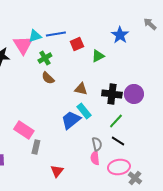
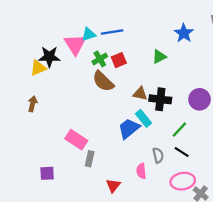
red square: (77, 44) -> (119, 60), moved
brown semicircle: (48, 78) -> (103, 81), size x1.5
black cross: (112, 94) -> (160, 99), moved
pink semicircle: (95, 158) -> (141, 171), moved

